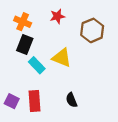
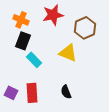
red star: (57, 16) -> (53, 15), size x1.5
yellow triangle: (62, 58) -> (68, 53), moved

